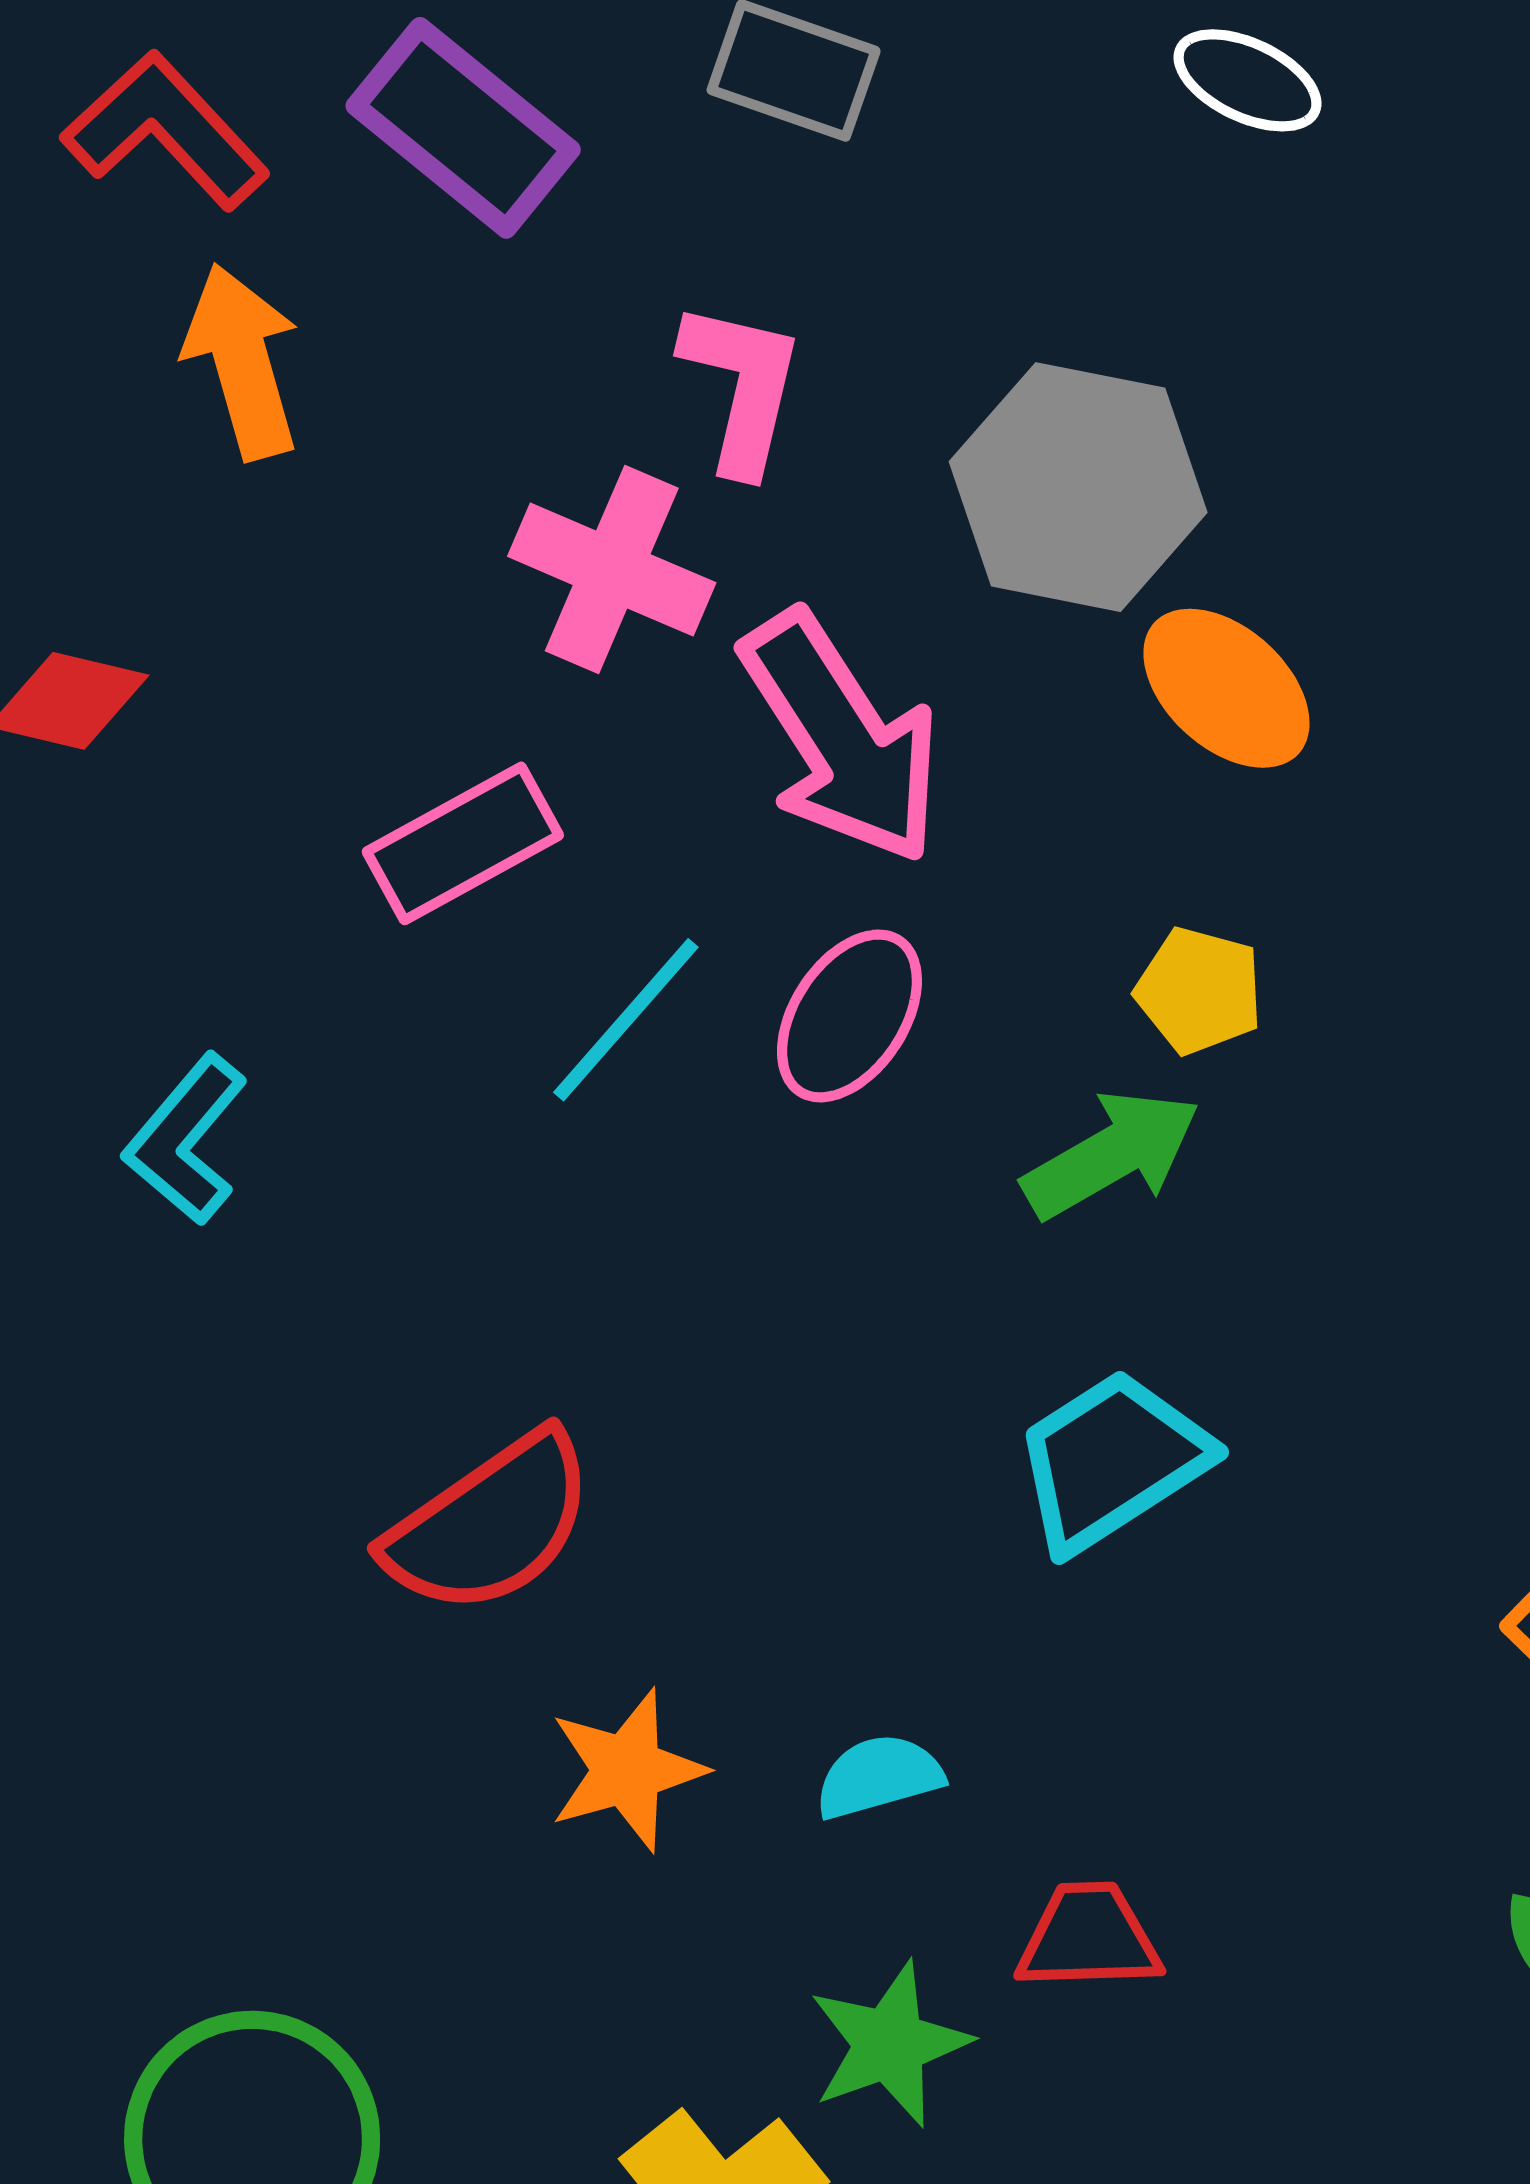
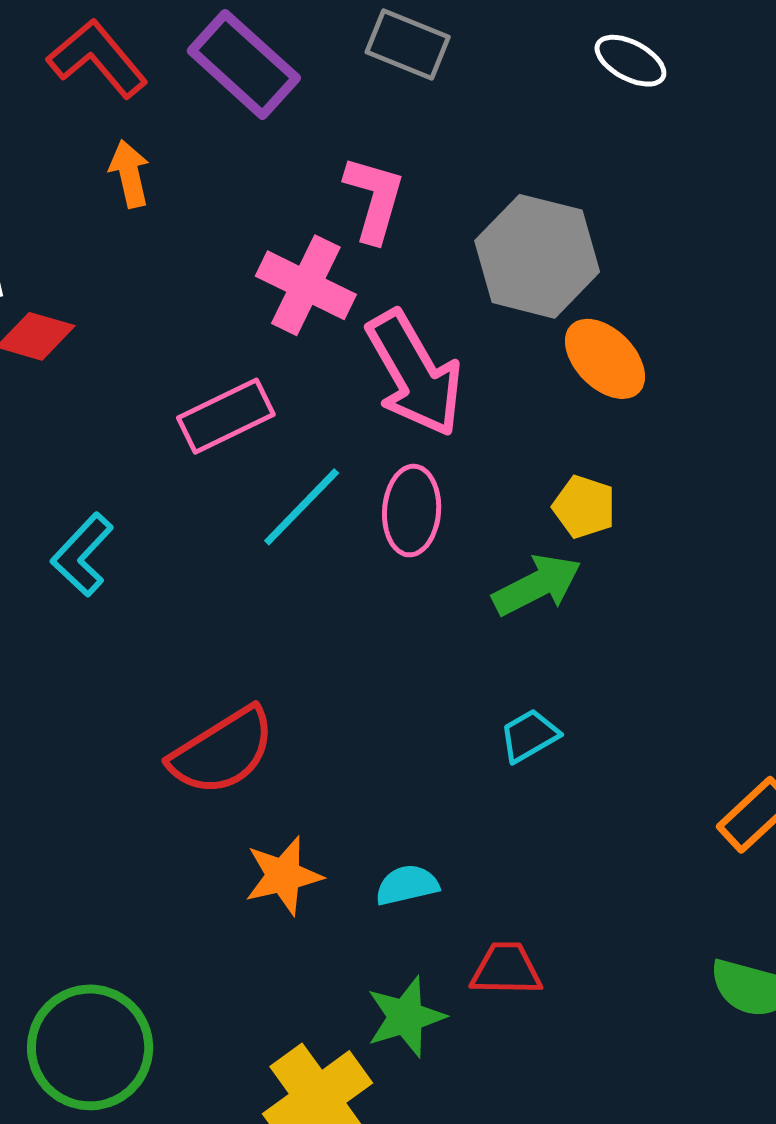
orange arrow: (242, 361) -> (129, 174), size x0.7
pink ellipse: (849, 1016) -> (412, 511), turned -32
cyan trapezoid: (1112, 1461) -> (529, 736), size x0.6

